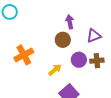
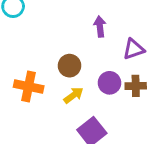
brown circle: (63, 40) -> (69, 66), moved
orange cross: (24, 55) -> (29, 87), moved, turned 36

